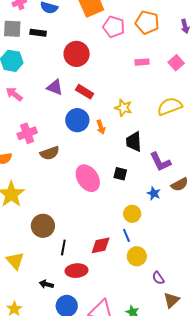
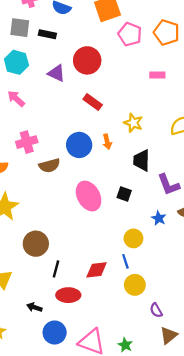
purple triangle: (55, 87) -> (57, 73), moved
blue circle: (77, 120) -> (79, 145), moved

